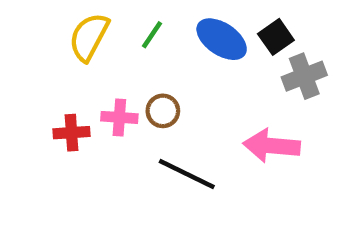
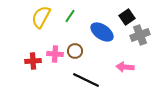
blue ellipse: (222, 39) -> (102, 32), moved
pink arrow: (272, 146) -> (125, 67), size x0.7

